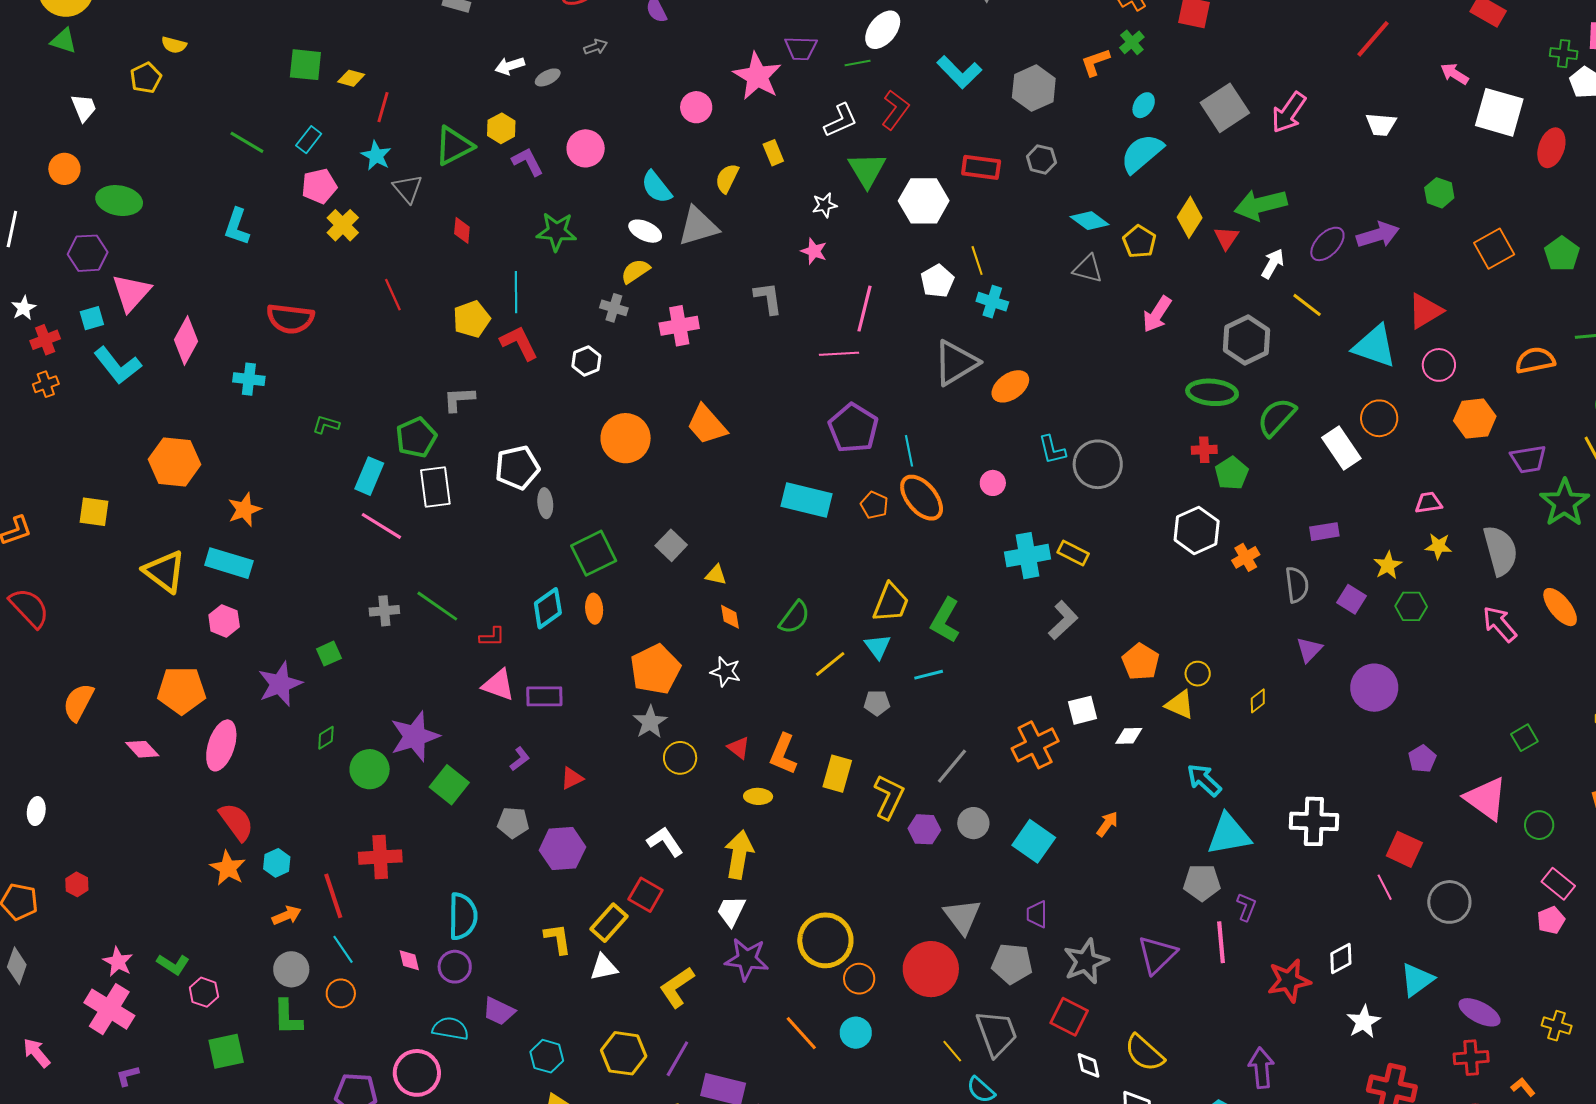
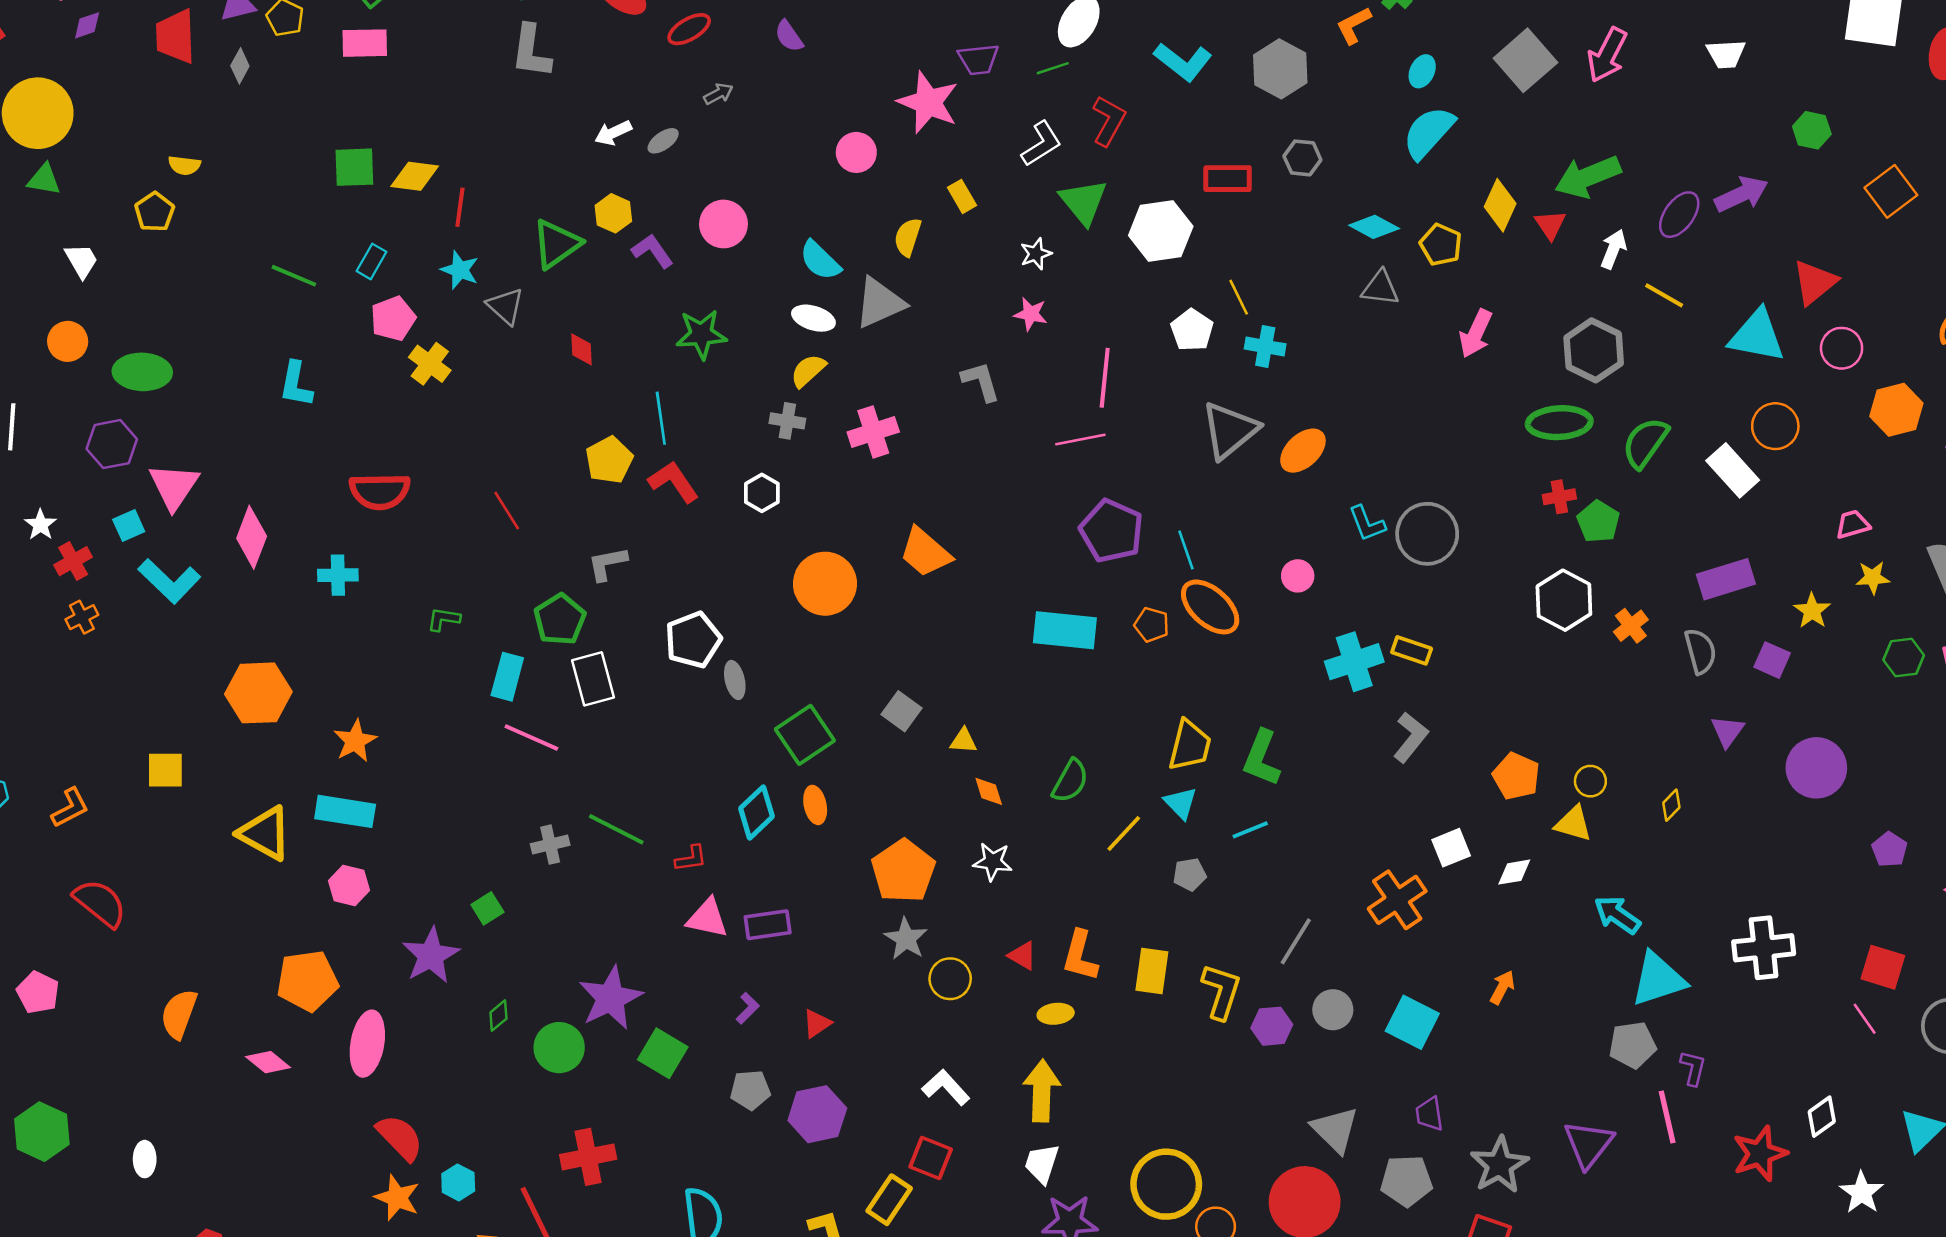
yellow diamond: (351, 78) -> (415, 176), size x1.4
red line: (393, 295) -> (507, 511), moved
purple rectangle: (1324, 532) -> (1726, 579), size x1.5
green hexagon: (1411, 606) -> (1904, 658), moved

